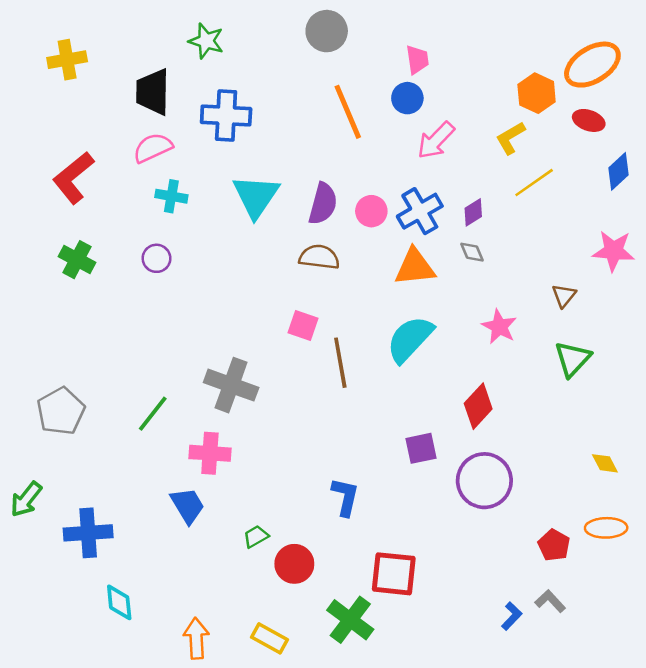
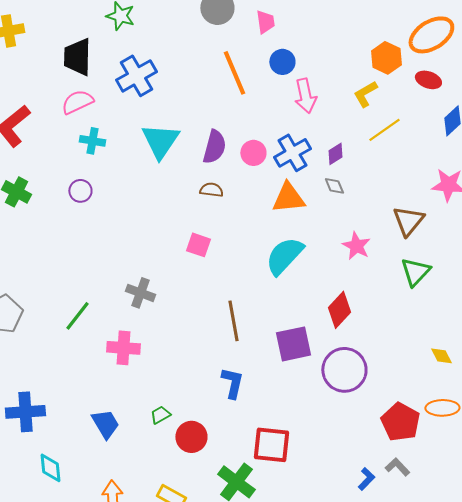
pink trapezoid: (417, 60) -> (265, 22), moved
blue cross: (226, 116) -> (136, 76), turned -33
pink arrow: (436, 140) -> (305, 96), turned -56
brown semicircle: (319, 257) -> (211, 190), size x0.7
brown triangle: (564, 296) -> (408, 221), size x1.6
brown line: (340, 363) -> (233, 321), moved
gray cross: (231, 385) -> (140, 293), size x0.7
purple square: (421, 448) -> (293, 344), size x1.4
blue trapezoid: (188, 505) -> (105, 424), moved
red pentagon: (554, 545) -> (400, 422), size x1.5

